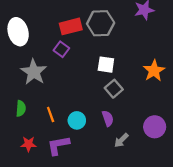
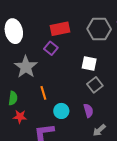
gray hexagon: (101, 23) -> (99, 29), moved
orange line: (51, 114) -> (43, 93), moved
red star: (29, 144) -> (20, 117), moved

